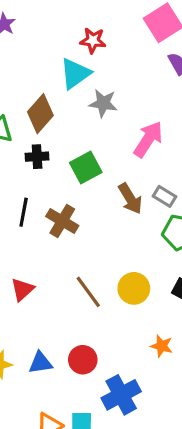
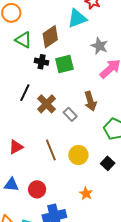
gray star: (103, 103) -> (99, 46), moved
green square: (86, 168) -> (64, 64), moved
gray rectangle: (164, 196) -> (70, 114), moved
red triangle: (22, 289) -> (16, 147), moved

